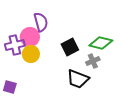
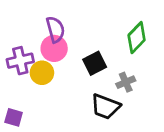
pink circle: (30, 37) -> (54, 48), moved
green diamond: (101, 43) -> (137, 38), moved, turned -60

